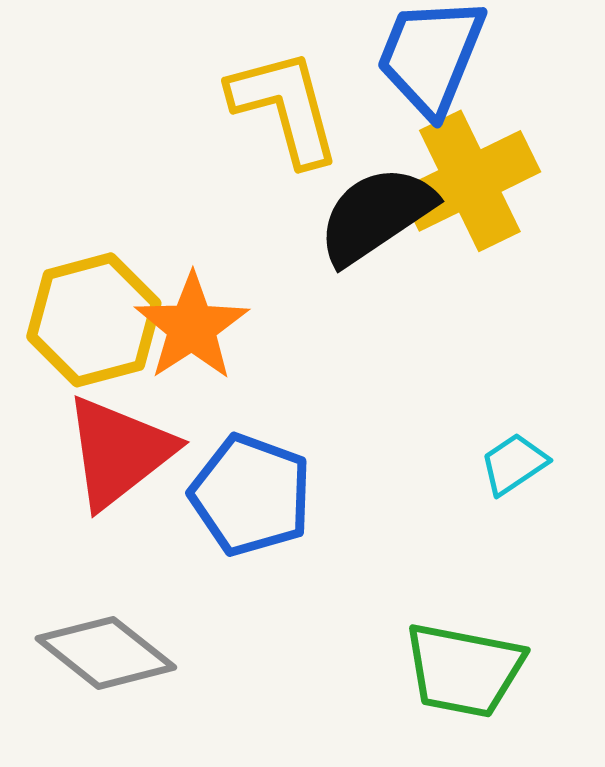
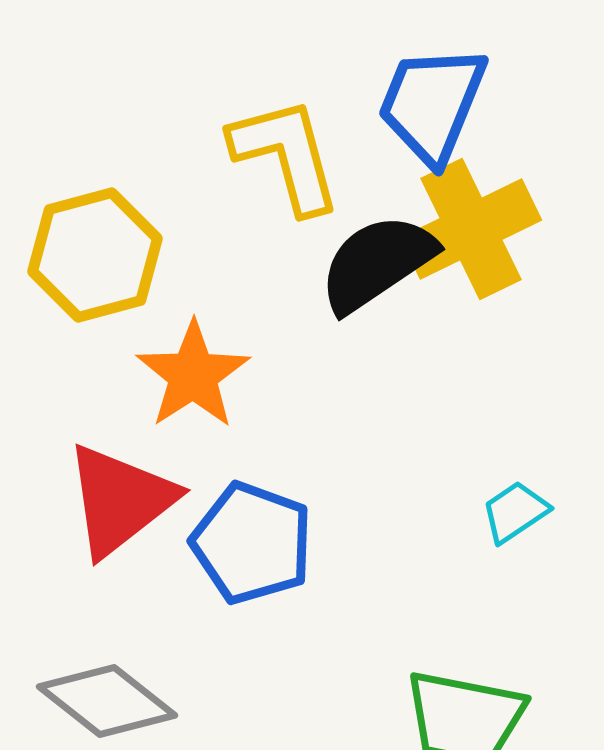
yellow hexagon: (94, 320) -> (95, 255), moved

